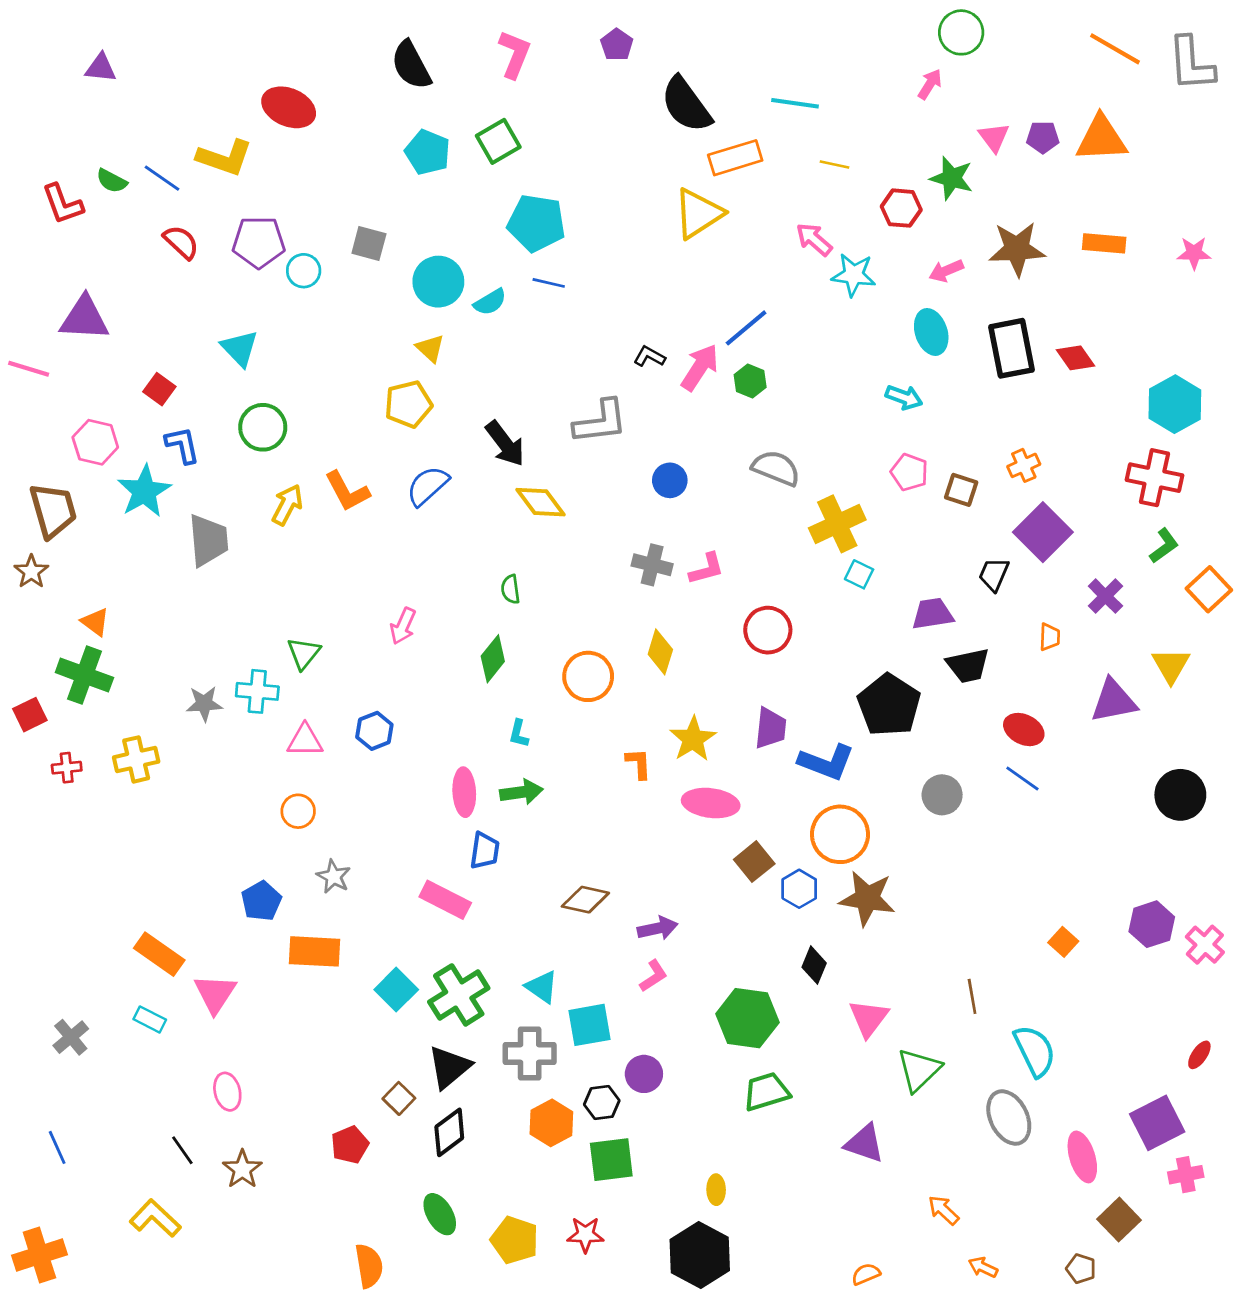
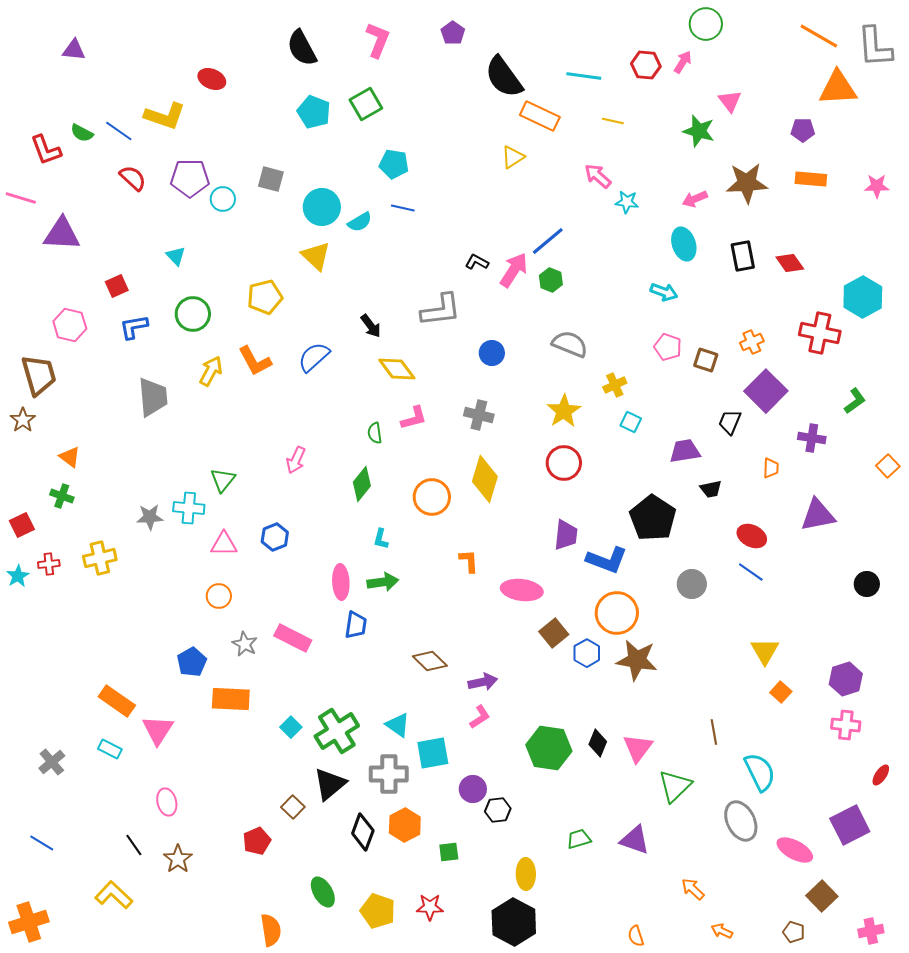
red ellipse: (289, 107) -> (212, 79), size x0.7
purple pentagon: (1043, 137) -> (803, 130), moved
orange triangle: (1101, 139) -> (838, 88), moved
orange rectangle: (735, 158) -> (540, 116), turned 42
red hexagon: (901, 208) -> (646, 65), moved
yellow triangle: (698, 214) -> (513, 157), size x0.6
cyan pentagon: (536, 223) -> (394, 164), size x0.7
cyan star: (854, 275) -> (627, 202), size x0.7
cyan triangle: (240, 348) -> (176, 256), size x0.7
yellow triangle: (430, 348) -> (316, 256), size x1.4
black rectangle: (1012, 348) -> (743, 256), size x0.7
pink line: (29, 369) -> (21, 198), moved
red square: (159, 389) -> (117, 286), turned 30
yellow pentagon: (408, 404) -> (265, 297), moved
black arrow: (505, 444) -> (371, 326), size x0.7
blue L-shape: (182, 445) -> (134, 327), turned -88
red cross: (1154, 478) -> (820, 333), moved
cyan star: (144, 491) -> (18, 576), moved, size x0.6
yellow cross: (837, 524) -> (615, 385), size x0.6
pink L-shape: (707, 569) -> (414, 418), moved
orange square: (1209, 589) -> (888, 466), moved, size x0.7
purple cross: (1105, 596) -> (812, 438), turned -36
yellow diamond: (660, 652) -> (485, 479), size x1.4
black trapezoid: (968, 666) -> (711, 489), size x0.7
yellow triangle: (1171, 666) -> (765, 651), moved
green cross: (84, 675) -> (62, 496), size x0.6
yellow star: (693, 739) -> (564, 411), moved
black circle: (1180, 795) -> (867, 584), size x0.7
pink rectangle: (445, 900) -> (293, 638), moved
brown diamond: (585, 900) -> (430, 661), turned 32
pink cross: (1205, 945) -> (846, 725), moved, turned -36
black diamond: (814, 965) -> (598, 743), moved
cyan square: (396, 990) -> (291, 727), size x0.7
green trapezoid: (766, 1092) -> (579, 839), moved, size x0.7
black hexagon: (602, 1103) -> (498, 810), moved
black diamond: (449, 1132) -> (363, 832), moved, turned -33
blue line: (57, 1147) -> (42, 843), turned -35
pink ellipse: (1082, 1157) -> (795, 850), turned -45
green square: (611, 1160) -> (449, 852), size x0.6
pink cross: (1186, 1175) -> (871, 931), moved
yellow ellipse: (716, 1190) -> (526, 874), size x1.4
orange semicircle: (866, 1274) -> (636, 936), turned -85

